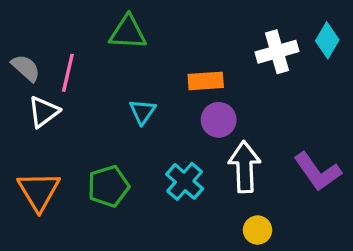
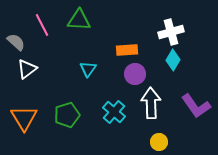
cyan diamond: (327, 40) -> (173, 60), moved
pink line: (68, 73) -> (42, 25), moved, turned -40

